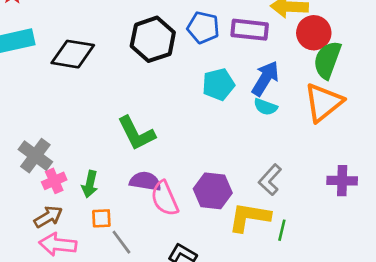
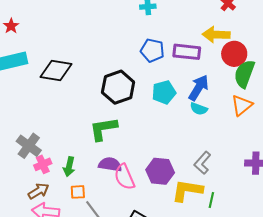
black hexagon: (153, 39) -> (118, 87), moved
orange triangle: (323, 102) -> (242, 105), size x0.7
green L-shape: (136, 133) -> (103, 129), turned 108

